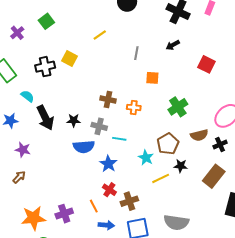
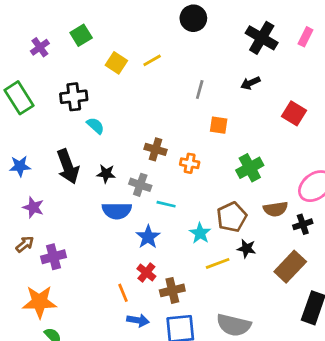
yellow square: (70, 59) -> (116, 63), moved
cyan semicircle: (27, 96) -> (95, 126), moved
purple cross: (64, 214) -> (53, 257), moved

